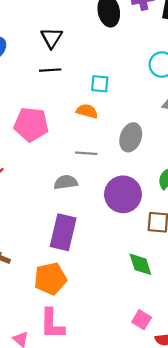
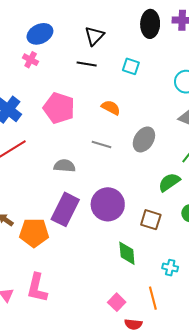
cyan square: (100, 84) -> (131, 66), moved
gray semicircle: (66, 182) -> (65, 166), moved
purple circle: (123, 194) -> (108, 204), moved
orange pentagon: (50, 279) -> (34, 233), moved

